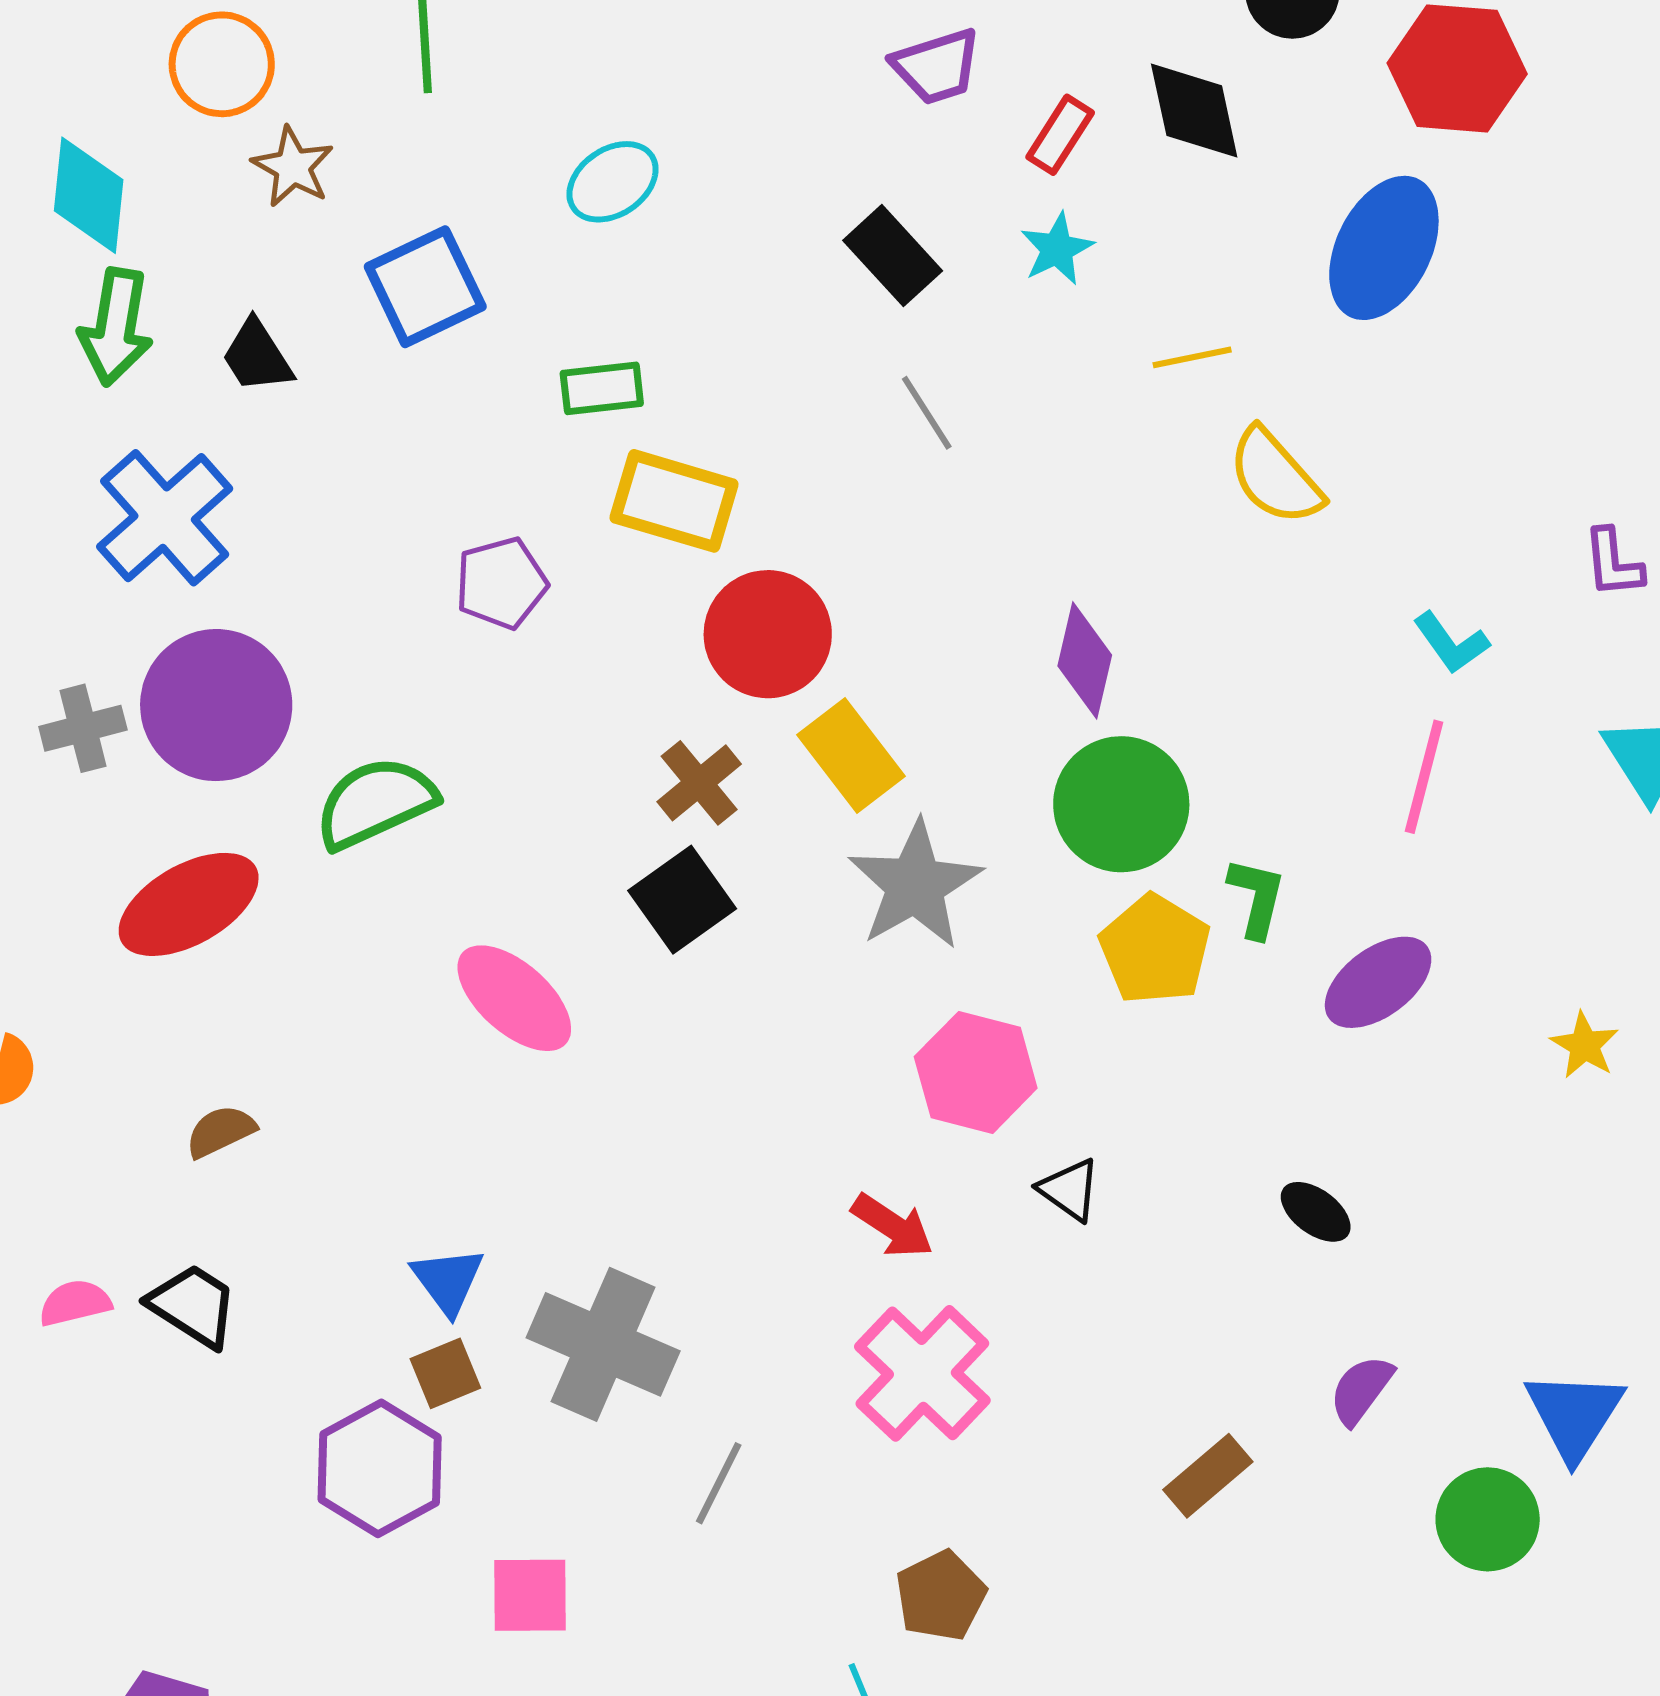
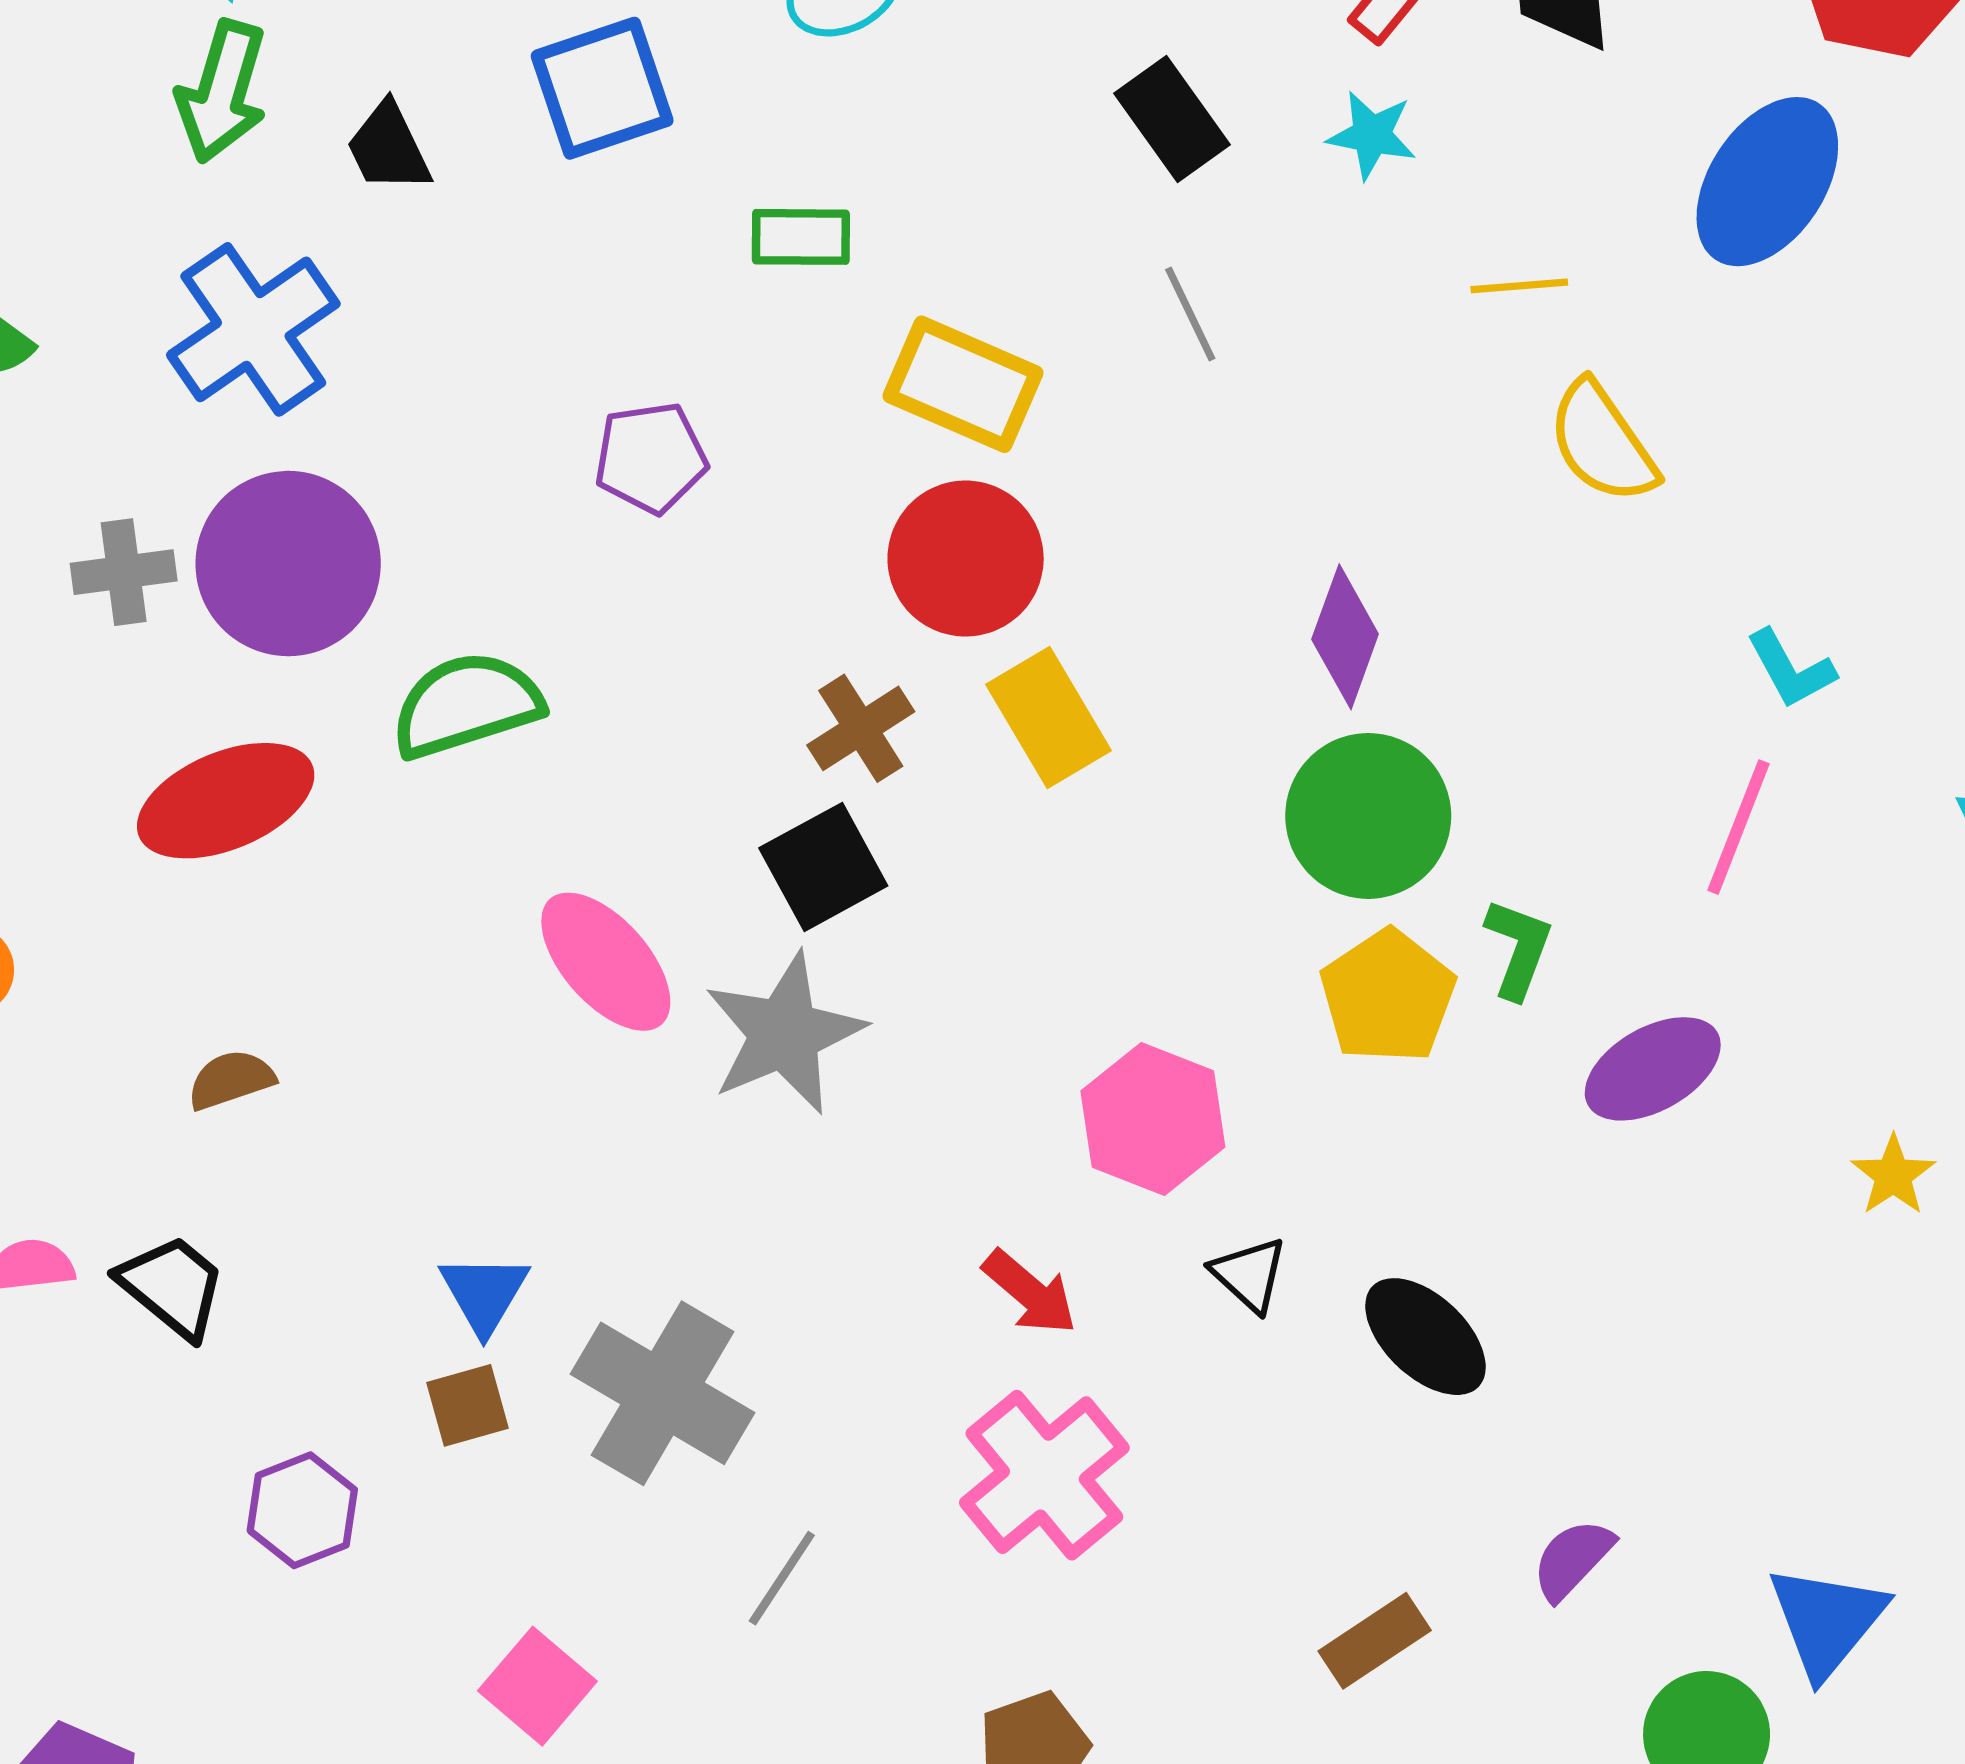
cyan star: (1057, 249) -> (1372, 135), turned 30
yellow rectangle: (674, 501) -> (963, 384), moved
gray star: (915, 885) -> (784, 1034), moved
black ellipse: (1316, 1212) -> (1425, 1337), moved, size x1.5
purple hexagon: (380, 1468) -> (302, 1510), moved, size x0.7
pink square: (530, 1595) -> (537, 1686), turned 34

